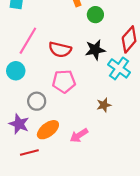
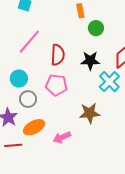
red semicircle: (60, 50) -> (58, 55), turned -110
cyan circle: (16, 71) -> (19, 79), moved
brown star: (104, 105) -> (90, 113), size x1.5

